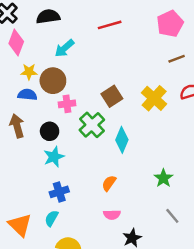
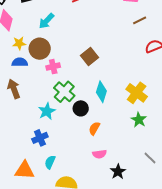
yellow cross: (154, 98) -> (137, 93), moved
green cross: (92, 125) -> (64, 92), moved
black circle: (50, 131) -> (81, 108), moved
blue cross: (59, 192) -> (40, 138), moved
gray line: (172, 216) -> (150, 158), moved
orange triangle: (20, 225) -> (25, 170), turned -35

